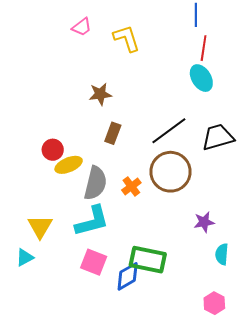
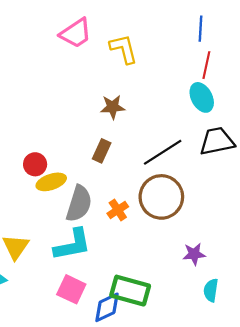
pink trapezoid: (82, 27) -> (76, 33), size x1.5
brown star: (100, 94) -> (113, 107), moved
black trapezoid: (218, 137) -> (217, 141), moved

